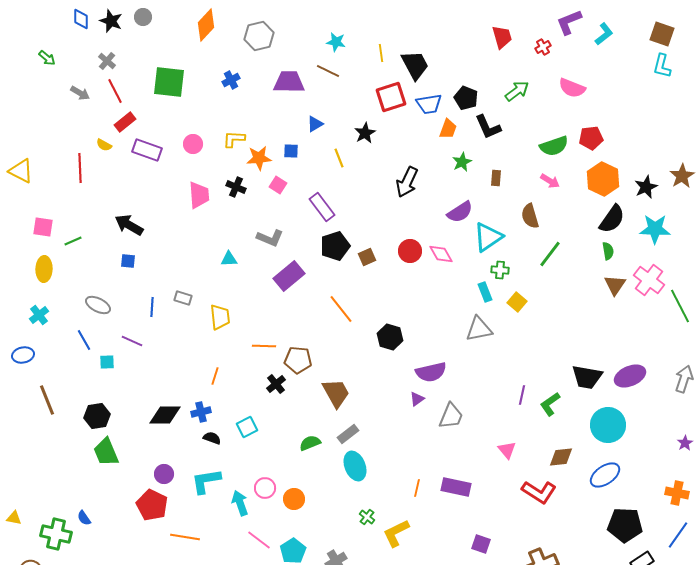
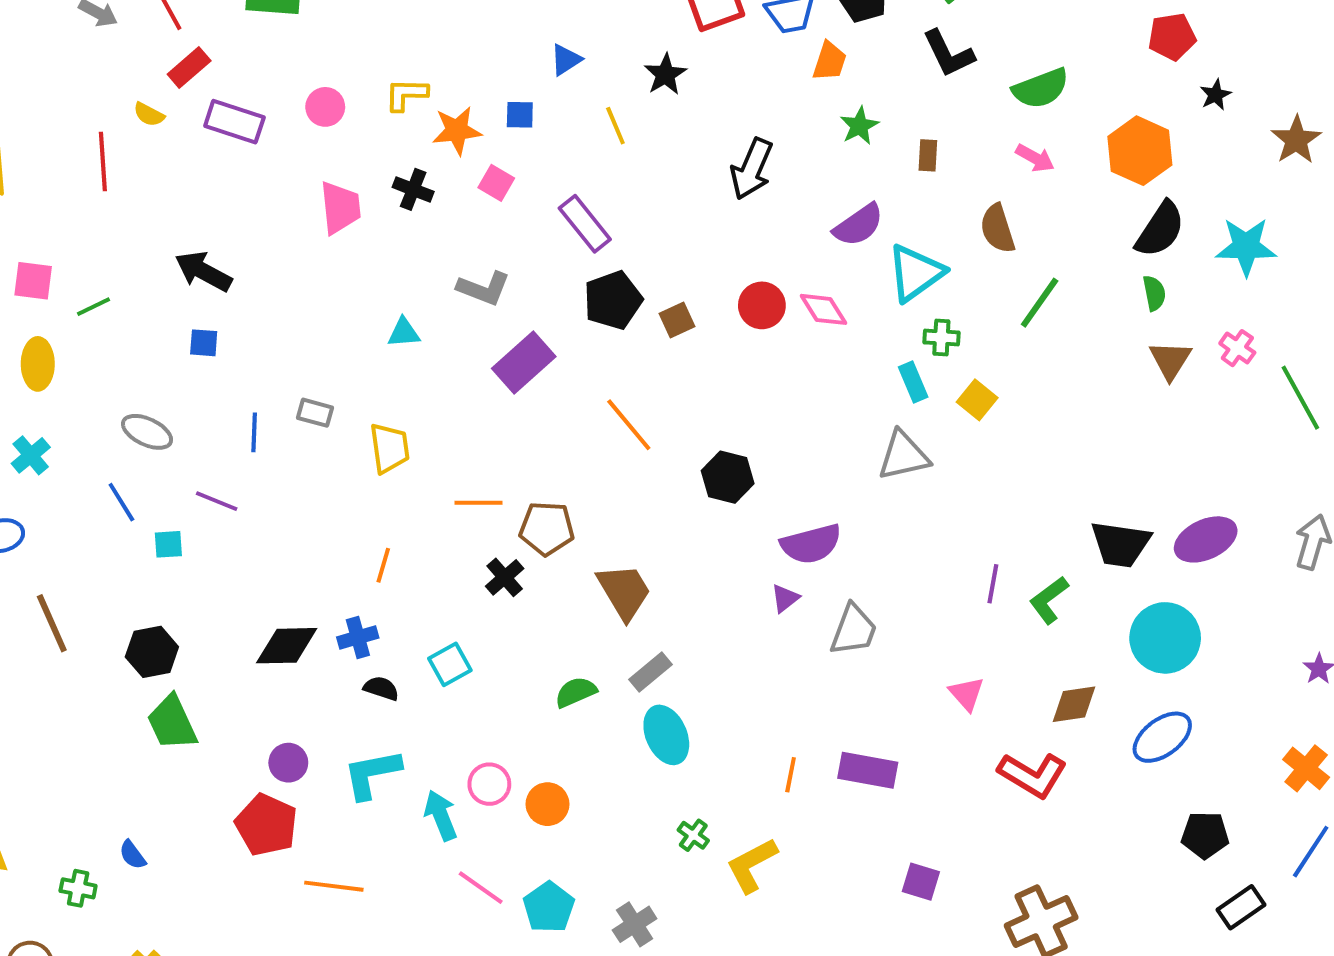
black L-shape: (488, 127) -> (948, 54), moved
red pentagon: (591, 138) -> (1172, 37), moved
black star: (646, 187) -> (1215, 95), moved, size x0.7
pink cross: (649, 280) -> (1237, 348), size x0.6
orange cross: (677, 493) -> (1306, 768), turned 30
black pentagon: (625, 525) -> (1205, 835), size x0.7
green cross: (56, 534) -> (78, 888), size x0.6

